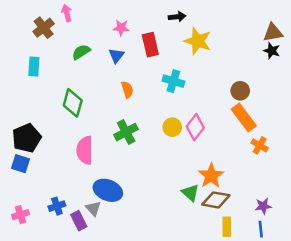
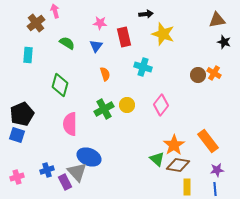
brown triangle: (273, 33) -> (217, 20), moved
green semicircle: (81, 52) -> (67, 43), turned 63
orange rectangle: (244, 117) -> (208, 141), moved
yellow circle: (172, 127) -> (127, 105), moved
orange cross: (260, 145) -> (214, 73), moved
gray triangle: (93, 208) -> (77, 172), size x1.5

